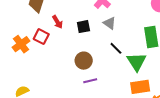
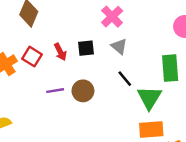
red arrow: (58, 22) -> (60, 52), moved
purple line: (90, 81) -> (55, 91), moved

